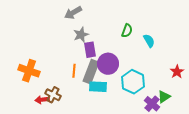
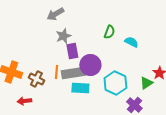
cyan semicircle: (149, 41) -> (131, 42), turned -32
gray rectangle: (91, 72) -> (73, 73), turned 60
brown cross: (53, 95) -> (36, 79), moved
green triangle: (164, 97) -> (146, 83), moved

